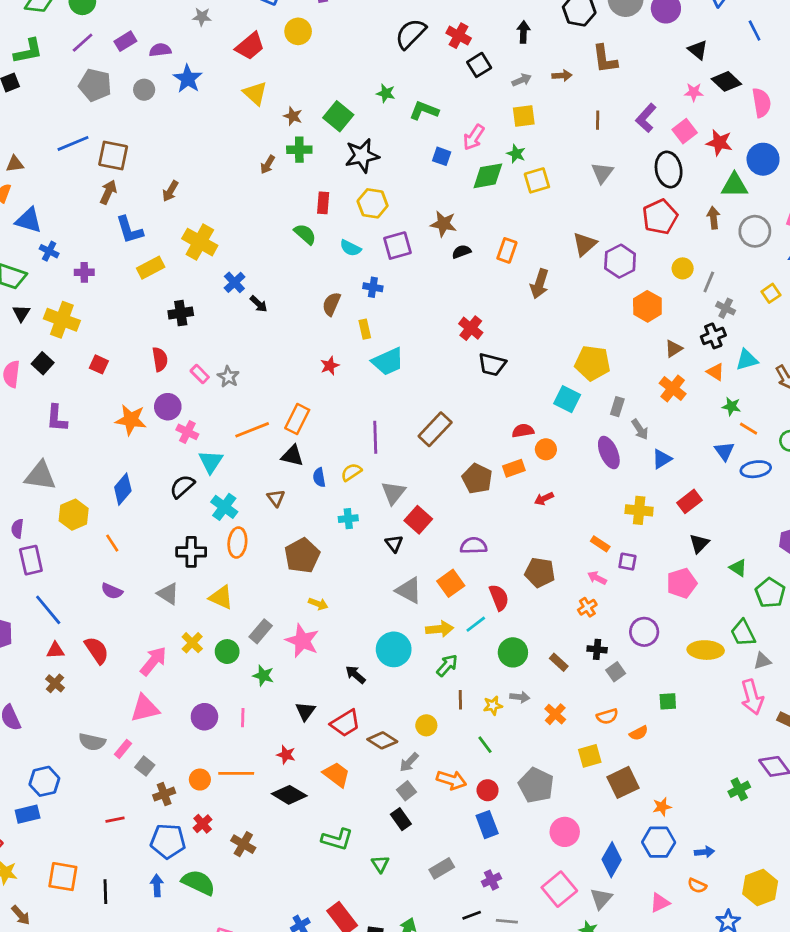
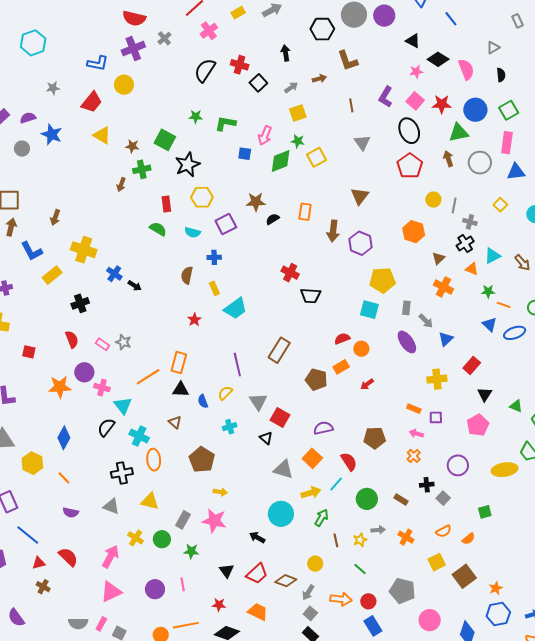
purple hexagon: (620, 261) -> (361, 243), moved

